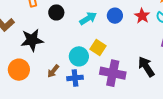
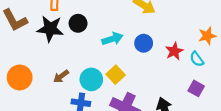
black star: (32, 40) -> (50, 29), moved
brown arrow: (53, 71) -> (61, 76), moved

